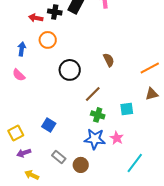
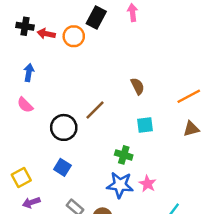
black cross: (55, 12) -> (25, 26), moved
orange circle: (48, 40) -> (74, 36), moved
black circle: (70, 70) -> (64, 127), moved
brown line: (93, 94) -> (95, 110), moved
cyan square: (127, 109) -> (145, 125), moved

